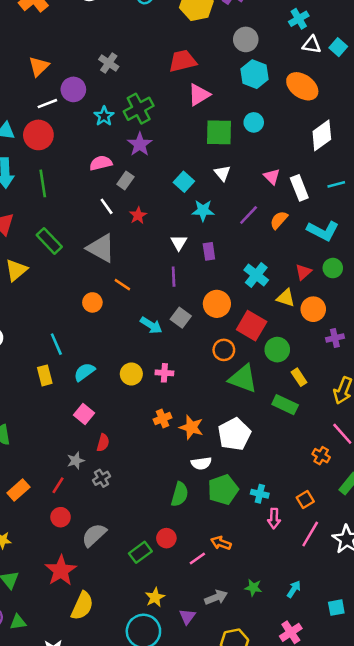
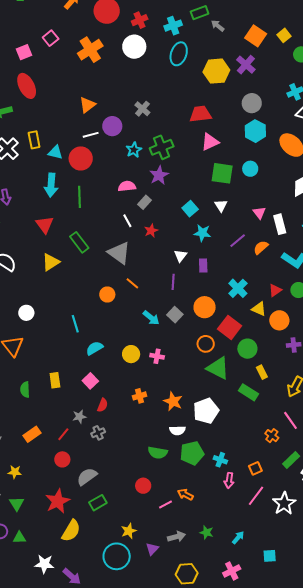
yellow rectangle: (45, 375) -> (55, 380), moved
orange cross: (163, 418) -> (139, 396), moved
green semicircle: (180, 494) -> (158, 453), turned 78
green rectangle: (140, 552) -> (98, 503), moved

